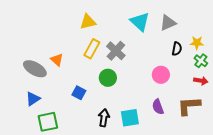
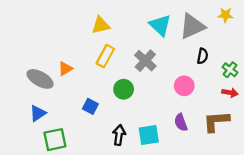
gray triangle: (168, 23) -> (192, 26), size x1.4
yellow star: (197, 43) -> (225, 15), moved
gray cross: (116, 51) -> (145, 61), moved
orange triangle: (57, 60) -> (65, 69), turned 48

